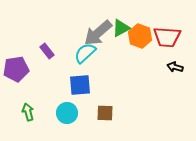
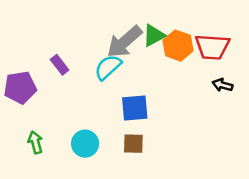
blue square: (80, 85) -> (135, 108), moved

